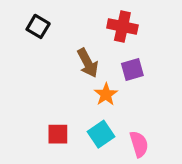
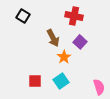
purple square: (132, 70) -> (80, 42), turned -32
pink semicircle: (139, 144) -> (99, 87), moved

